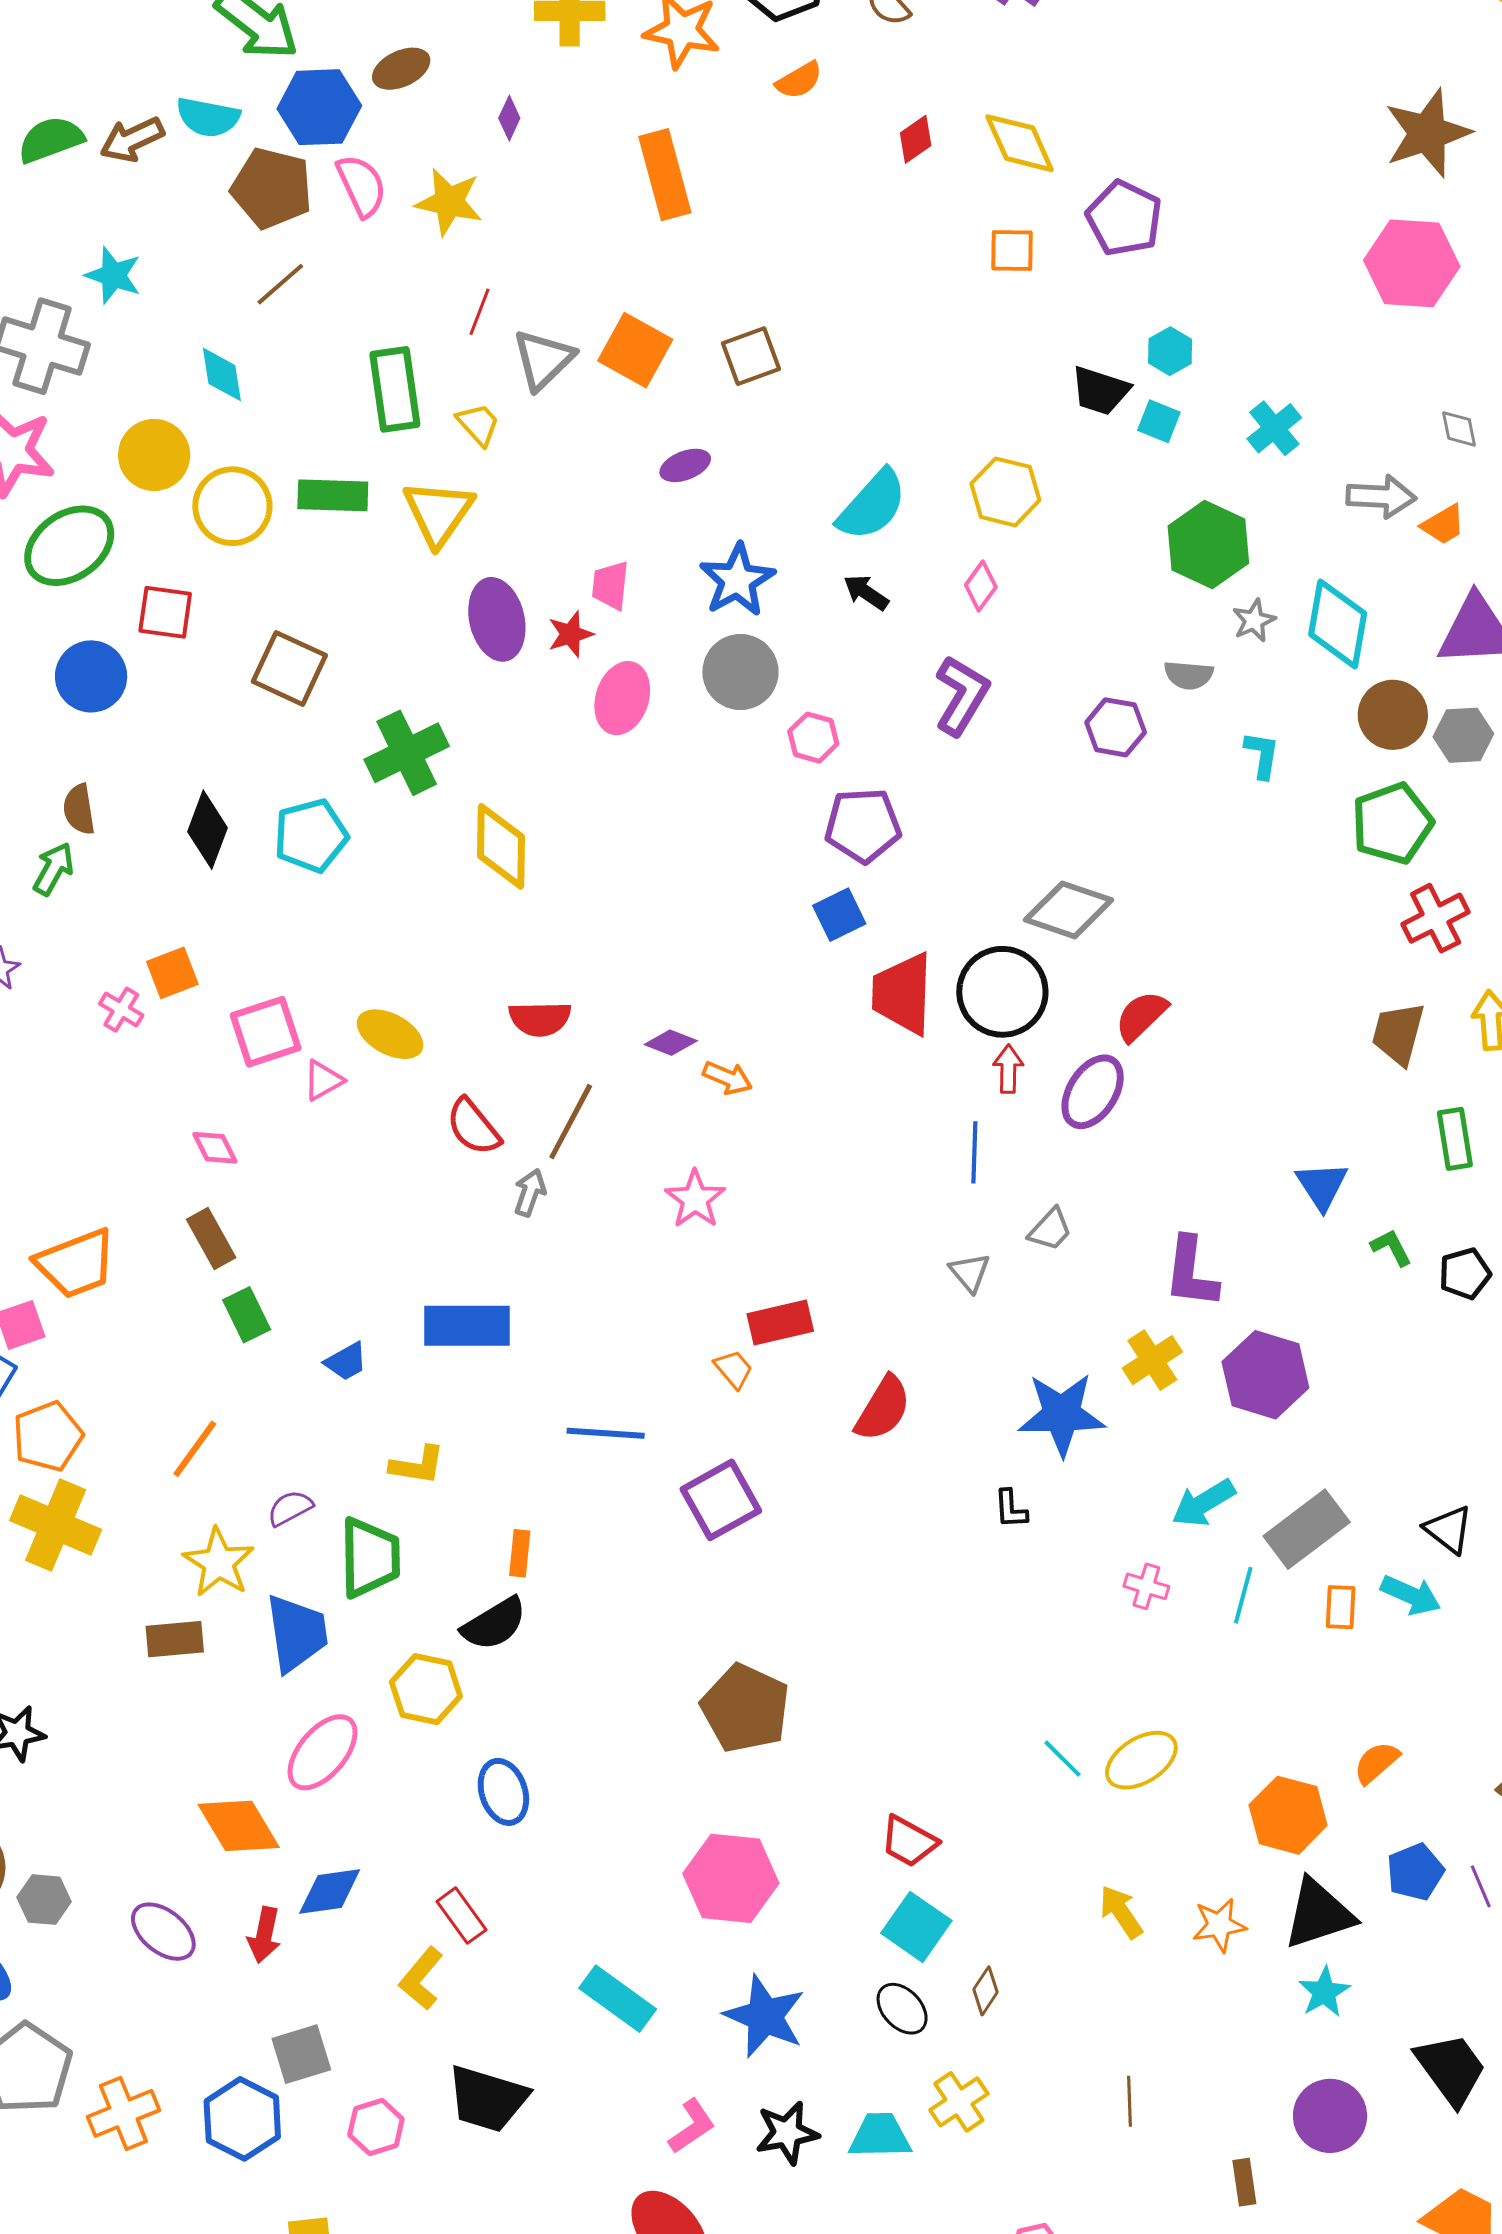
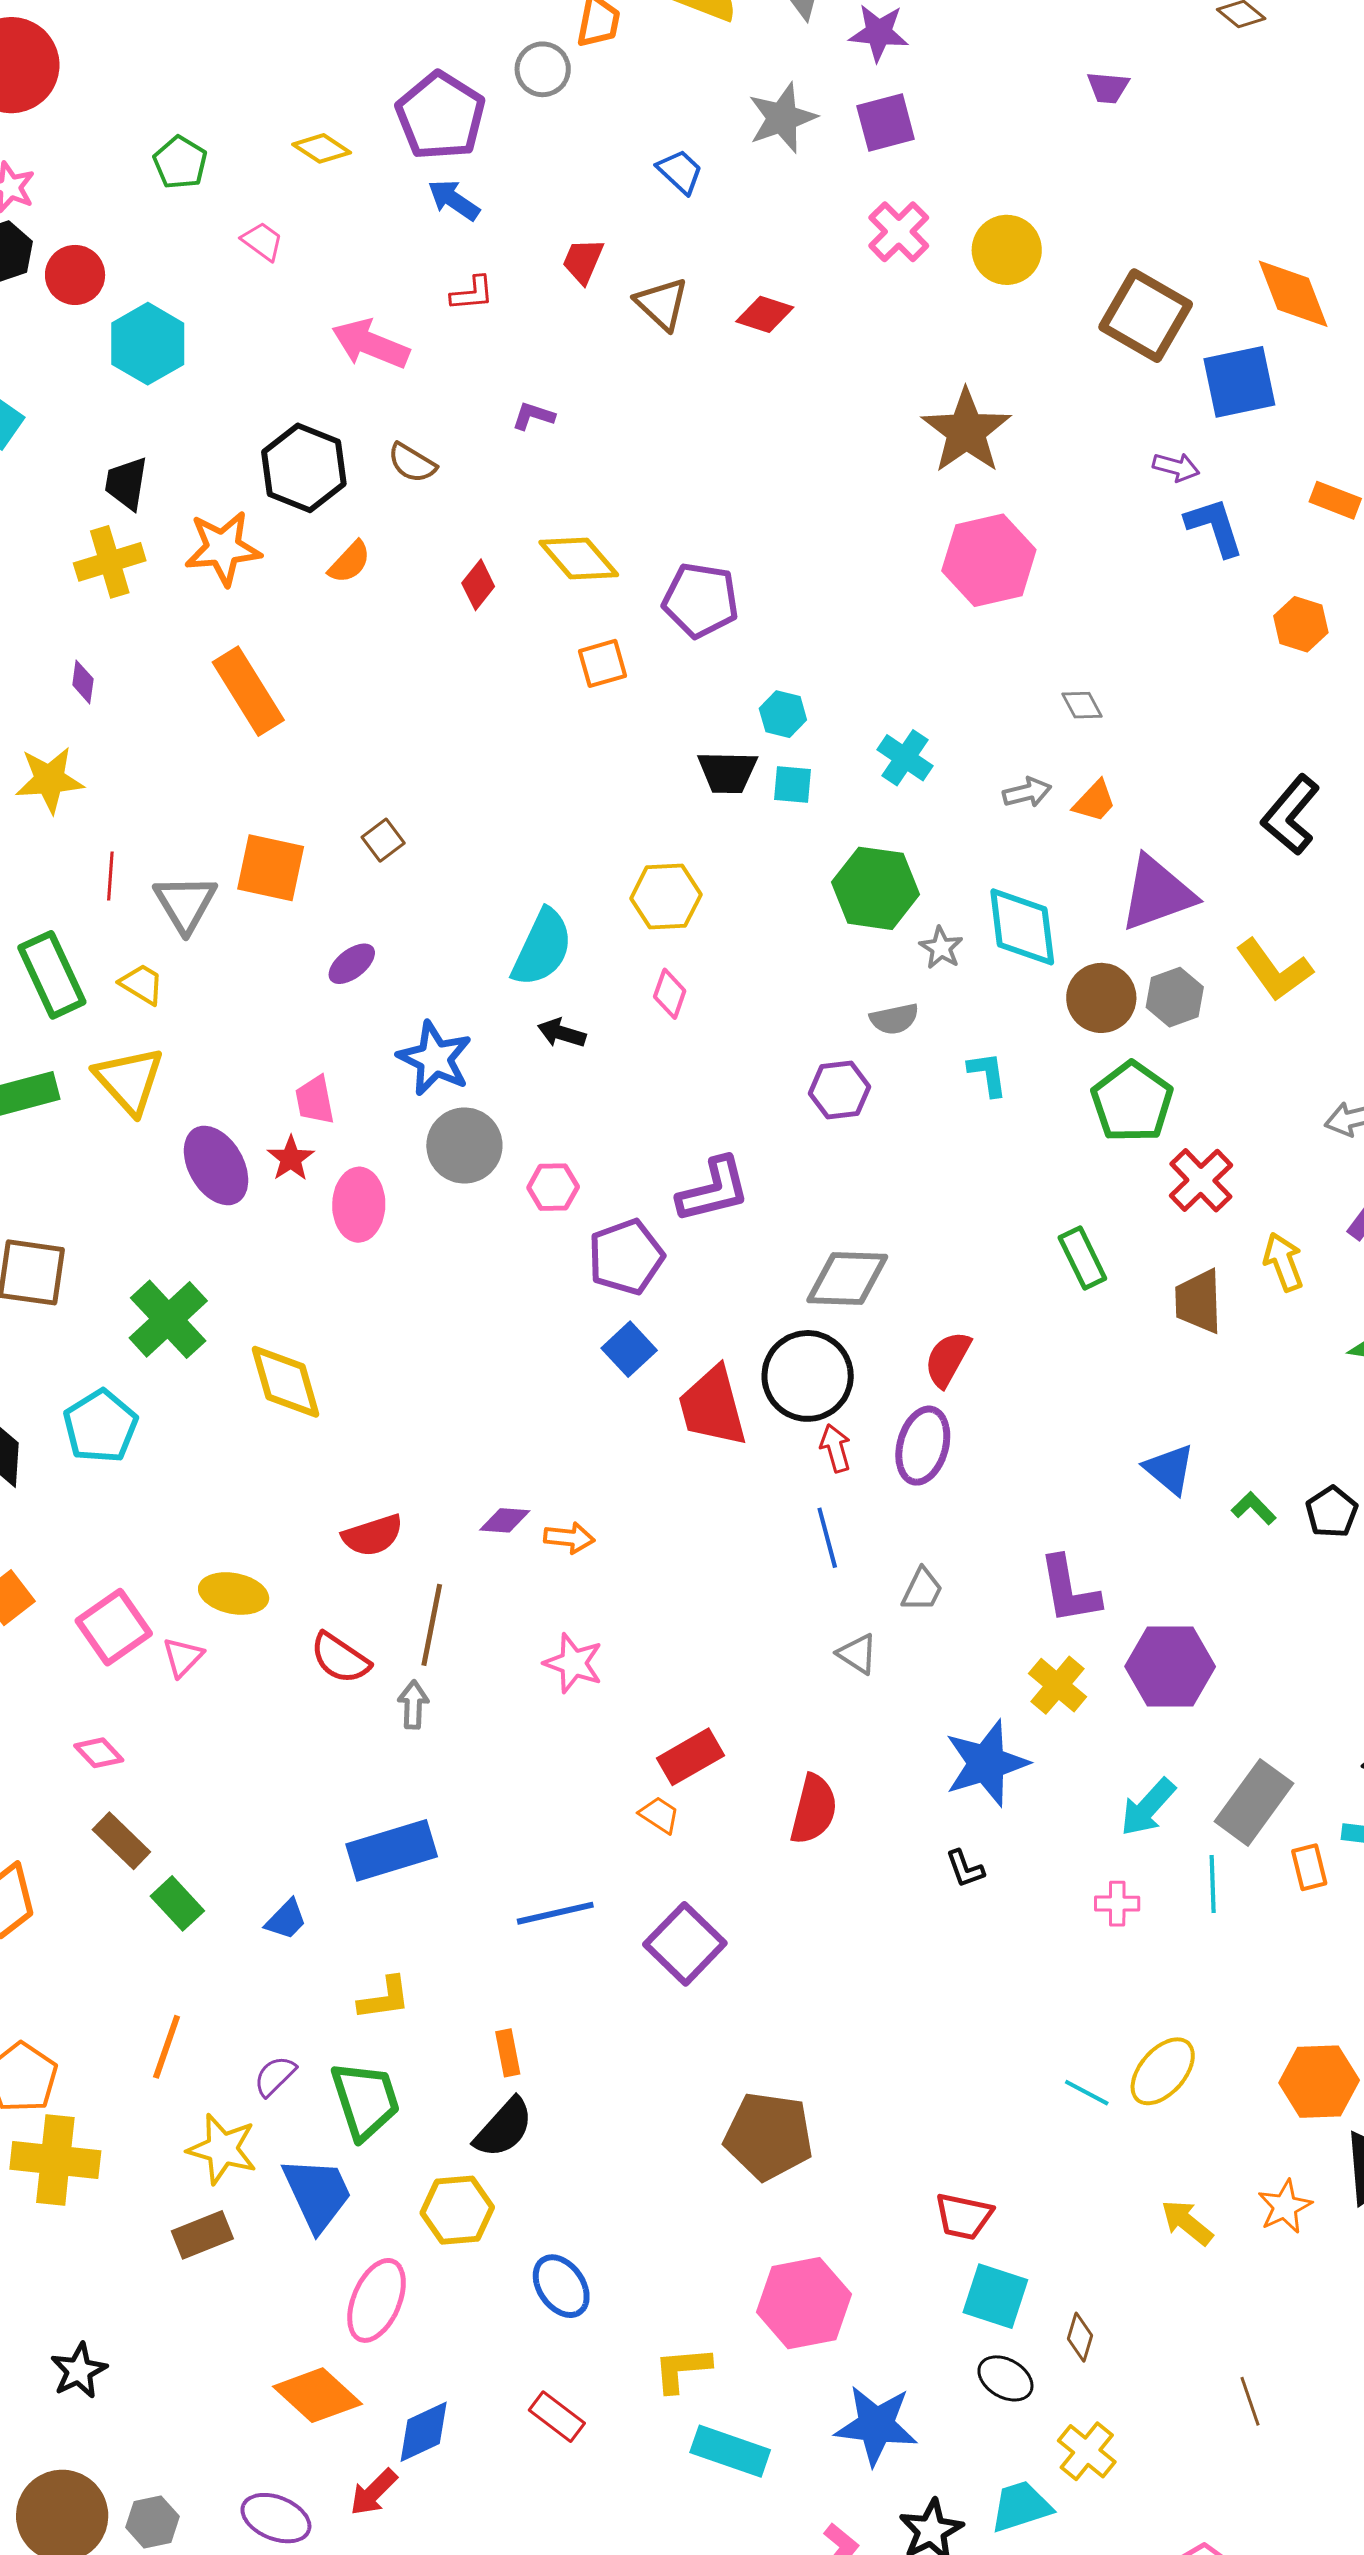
brown square: (751, 356) -> (383, 840), size x0.7
gray arrow: (1381, 497) -> (1027, 792), size x0.7
purple L-shape: (962, 695) -> (714, 1190), moved, turned 62
green rectangle: (1455, 1139) -> (1082, 1258), moved
red arrow: (264, 1935) -> (374, 2492), turned 50
yellow L-shape: (421, 1979) -> (682, 2369), moved, turned 62

